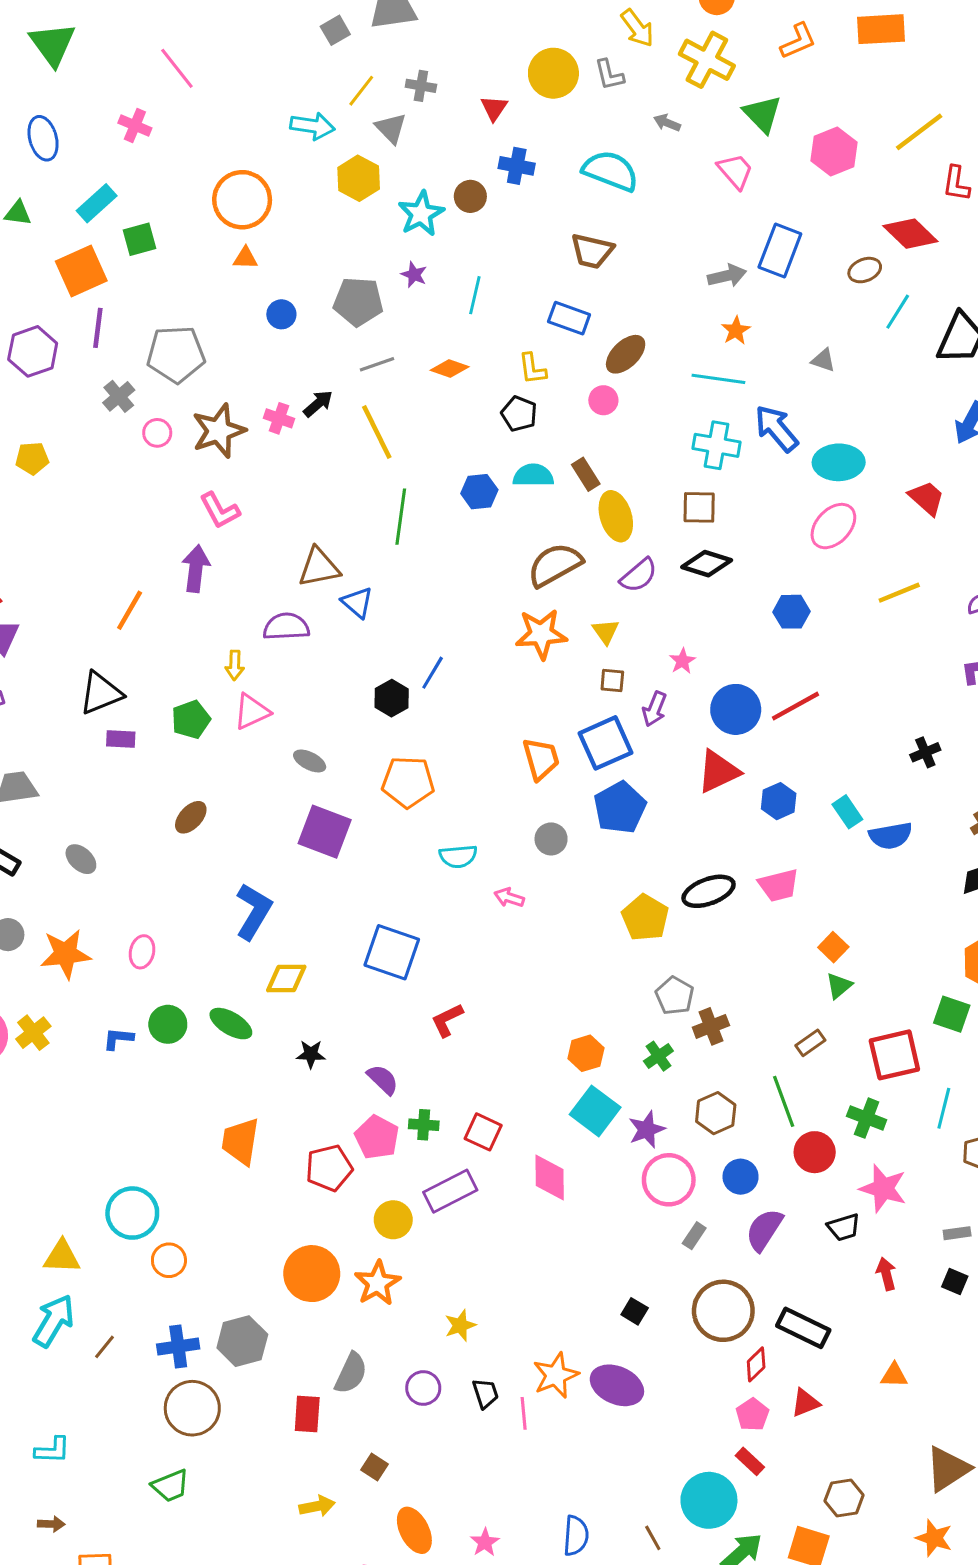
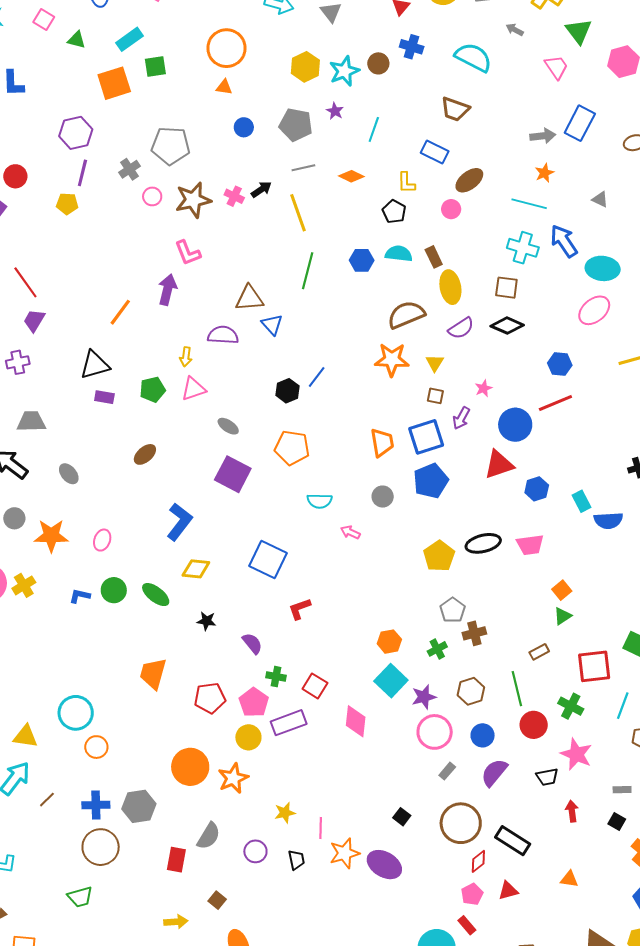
yellow hexagon: (359, 178) -> (305, 67), moved
purple line: (98, 328) -> (82, 173), moved
red line: (796, 706) -> (555, 403), moved
pink pentagon: (377, 1137) -> (254, 702), moved
pink line: (524, 1413) -> (321, 828), moved

